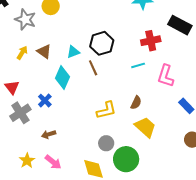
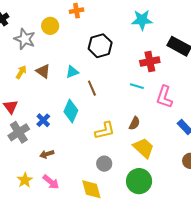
black hexagon: (102, 43) -> (100, 46), moved
cyan line: (138, 65) -> (137, 86), turned 32
cyan diamond: (63, 78) -> (71, 111), moved
green circle: (126, 159) -> (139, 181), moved

